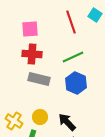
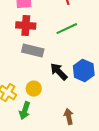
blue hexagon: (76, 83) -> (84, 71), moved
black arrow: (67, 122) -> (59, 72), moved

